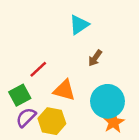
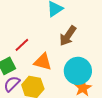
brown arrow: (95, 58) -> (68, 36), size x1.5

